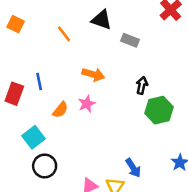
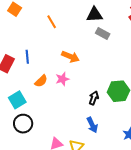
black triangle: (101, 20) -> (94, 15), moved, turned -30
black arrow: (142, 85) -> (94, 98), moved
blue arrow: (133, 168) -> (92, 125), moved

